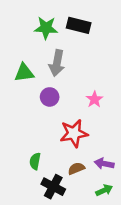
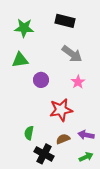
green star: (46, 28) -> (24, 28), moved
gray arrow: (57, 63) -> (72, 54), moved, turned -65

